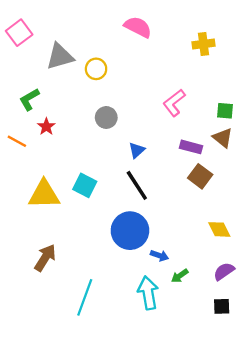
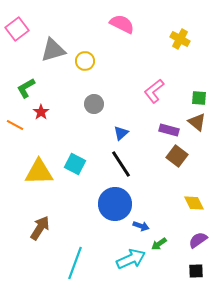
yellow cross: (204, 44) -> (180, 39), turned 36
cyan arrow: (148, 293) -> (131, 259), turned 76

